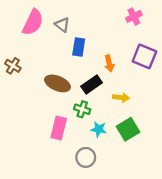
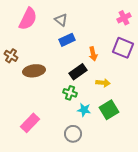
pink cross: (134, 16) -> (124, 18), moved
gray triangle: (62, 25) -> (61, 20), moved
blue rectangle: (79, 47) -> (67, 40), turned 56
brown ellipse: (58, 83) -> (34, 71), moved, turned -30
pink rectangle: (59, 128) -> (30, 123), moved, turned 30

